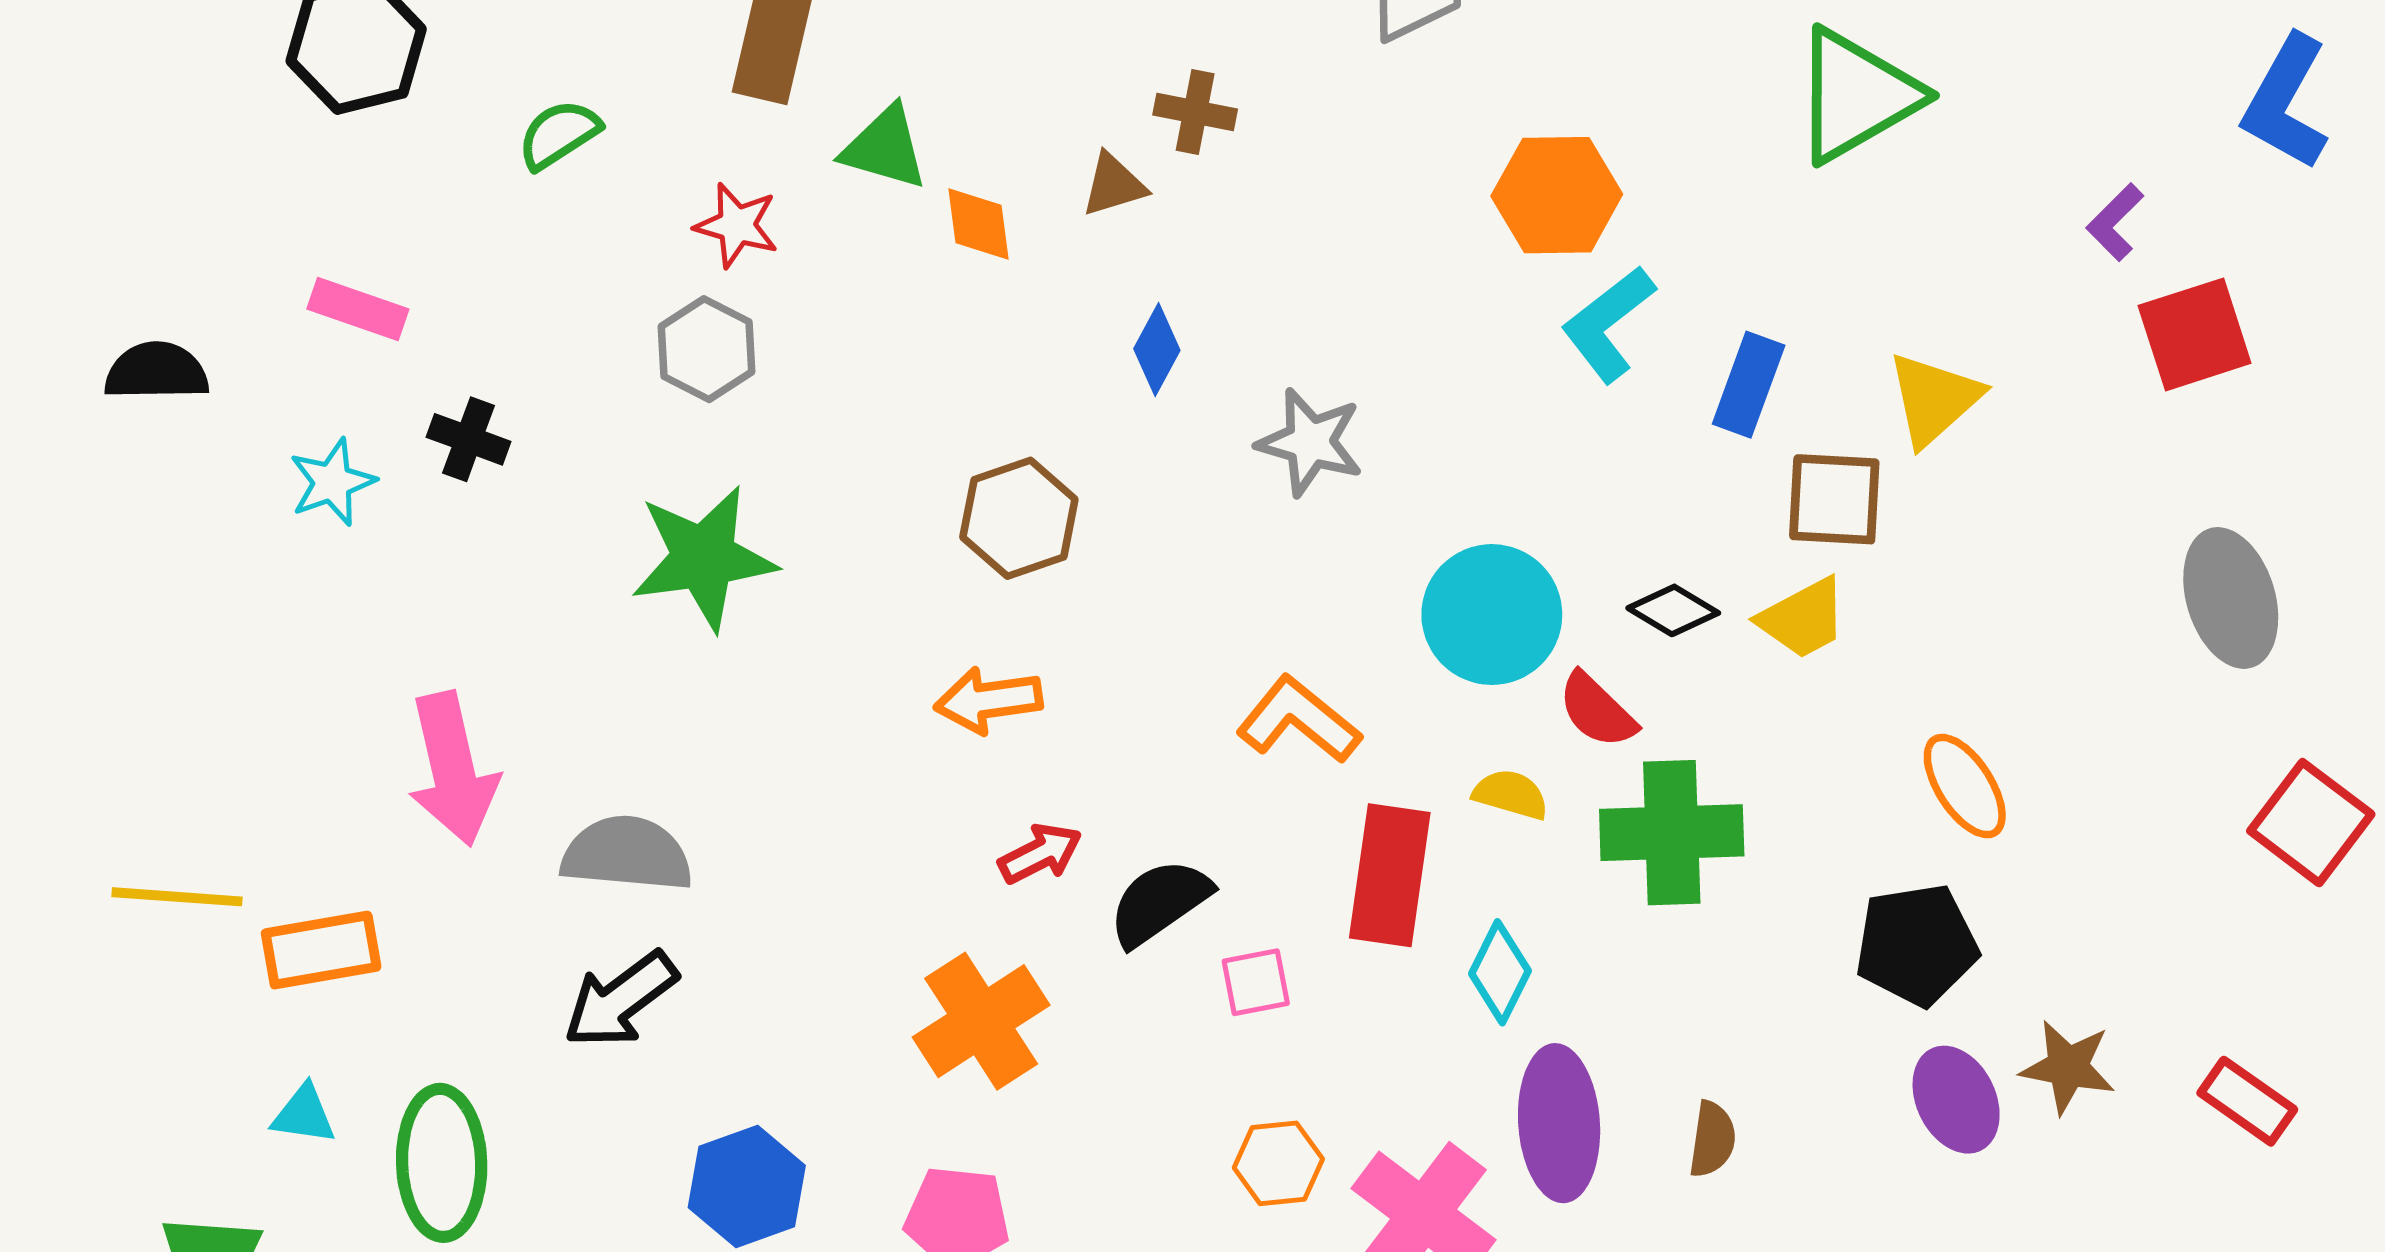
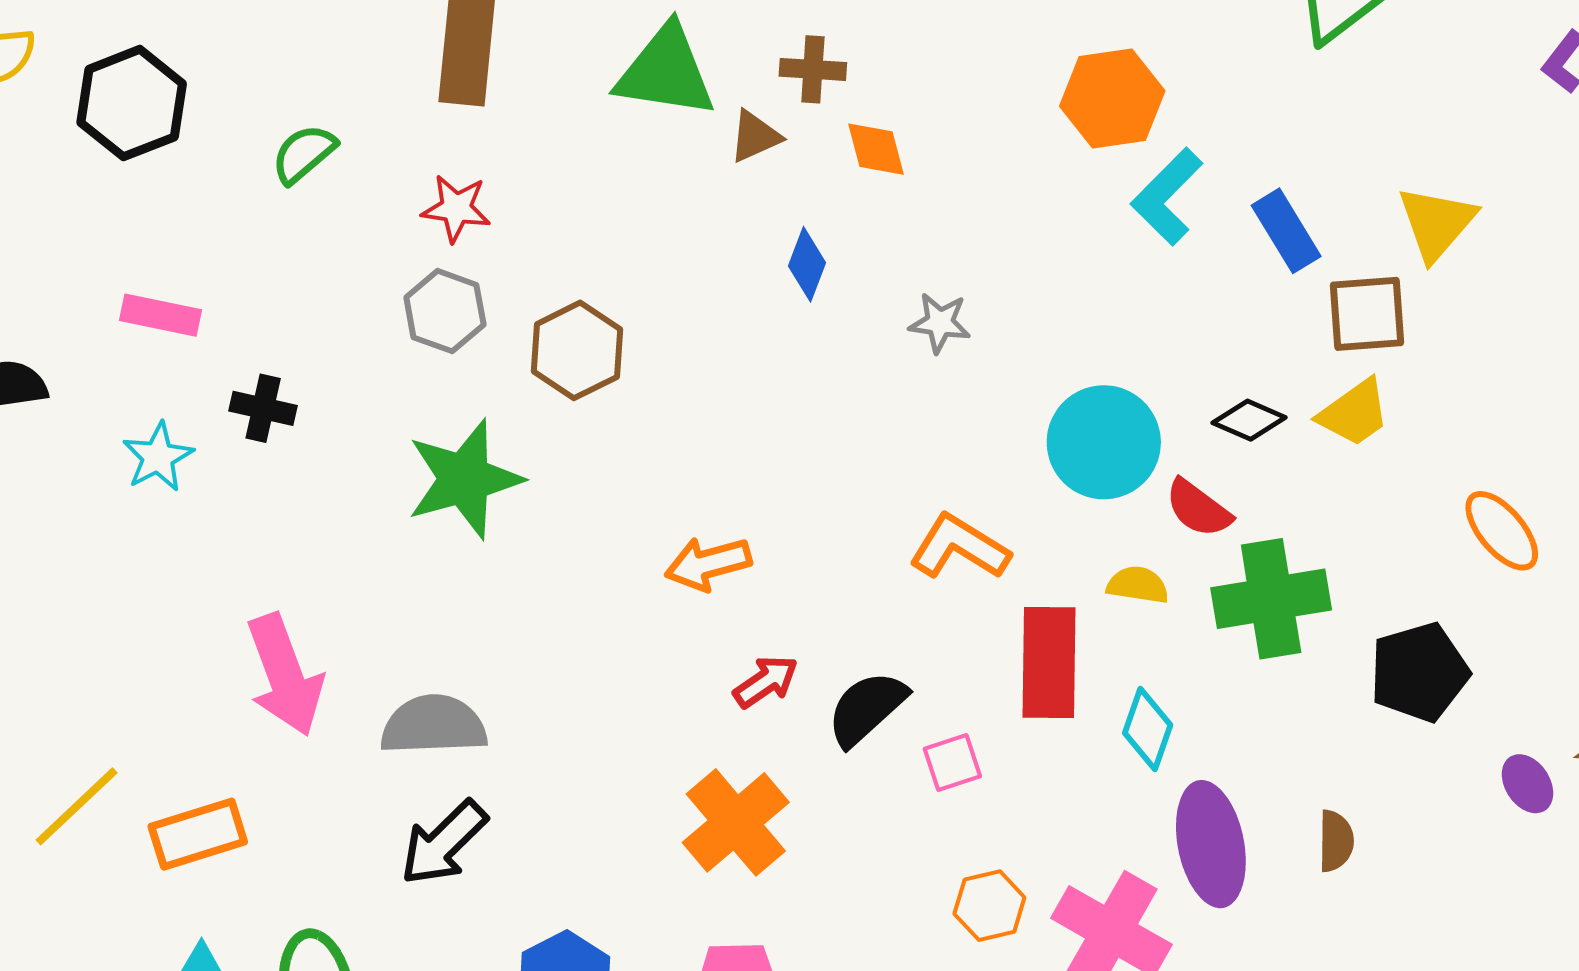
green triangle: (885, 148) -> (666, 72), moved, size x1.4
orange diamond: (978, 224) -> (876, 149), moved
blue rectangle: (1749, 385) -> (1286, 231), turned -44
gray star: (1310, 442) -> (940, 323), size x0.7
brown hexagon: (1019, 518) -> (577, 350), moved
yellow line: (177, 897) -> (77, 806), turned -40
black pentagon: (1917, 945) -> (1419, 672), moved
purple ellipse: (1956, 1100) -> (1527, 784), size x0.7

